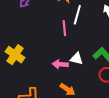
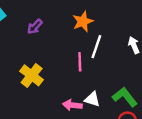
yellow cross: (15, 55) -> (32, 75), moved

